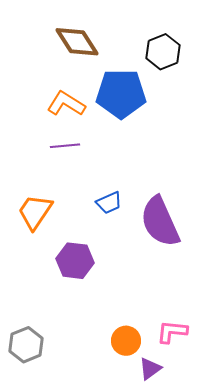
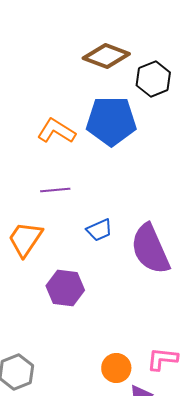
brown diamond: (77, 42) -> (106, 56), moved, turned -36
purple line: (65, 146) -> (55, 190), moved

